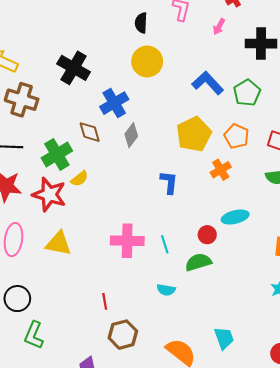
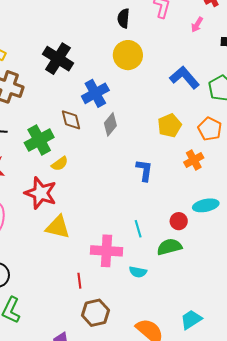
yellow pentagon: (194, 134) -> (170, 126), size x0.7
red star: (49, 195) -> (41, 193), moved
pink cross: (127, 241) -> (106, 251), moved
yellow triangle: (58, 243) -> (58, 227), moved
cyan trapezoid: (224, 338) -> (191, 320), turned -105

